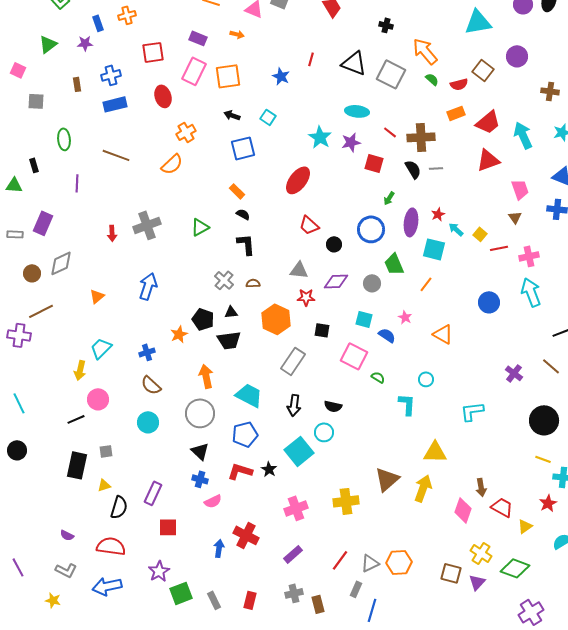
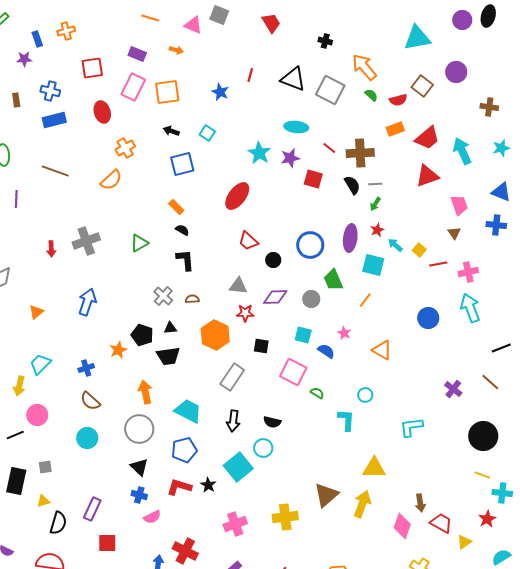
blue cross: (111, 75) -> (50, 91), turned 30
green arrow: (389, 198) -> (375, 204), moved

